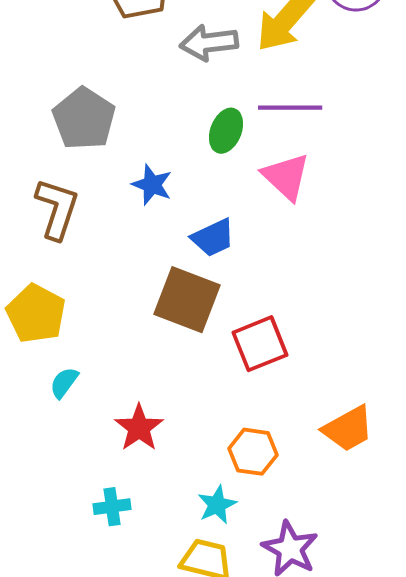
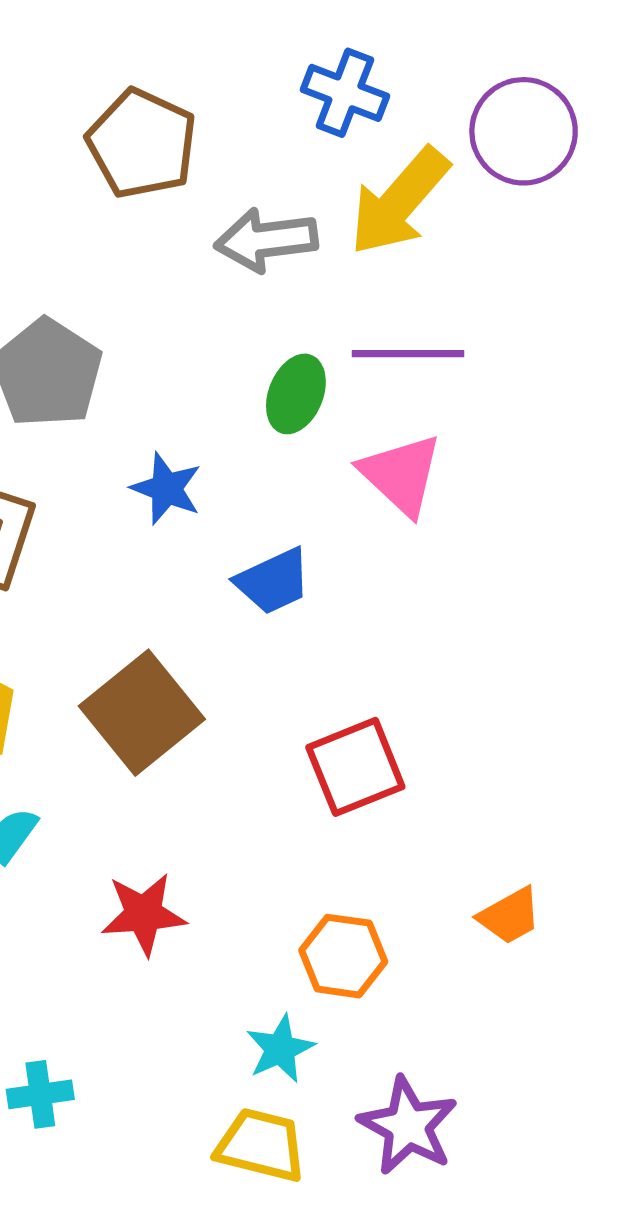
brown square: (187, 300) -> (142, 713), moved, turned 30
red star: (139, 428) -> (144, 914), turned 30
orange trapezoid: (348, 429) -> (510, 916), size x0.7
cyan cross: (112, 507) -> (40, 1094), moved

